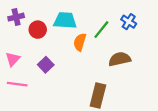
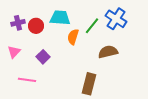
purple cross: (16, 17) -> (18, 23), moved
blue cross: (129, 22) -> (116, 19), size x1.5
pink line: (17, 84) -> (27, 80), moved

